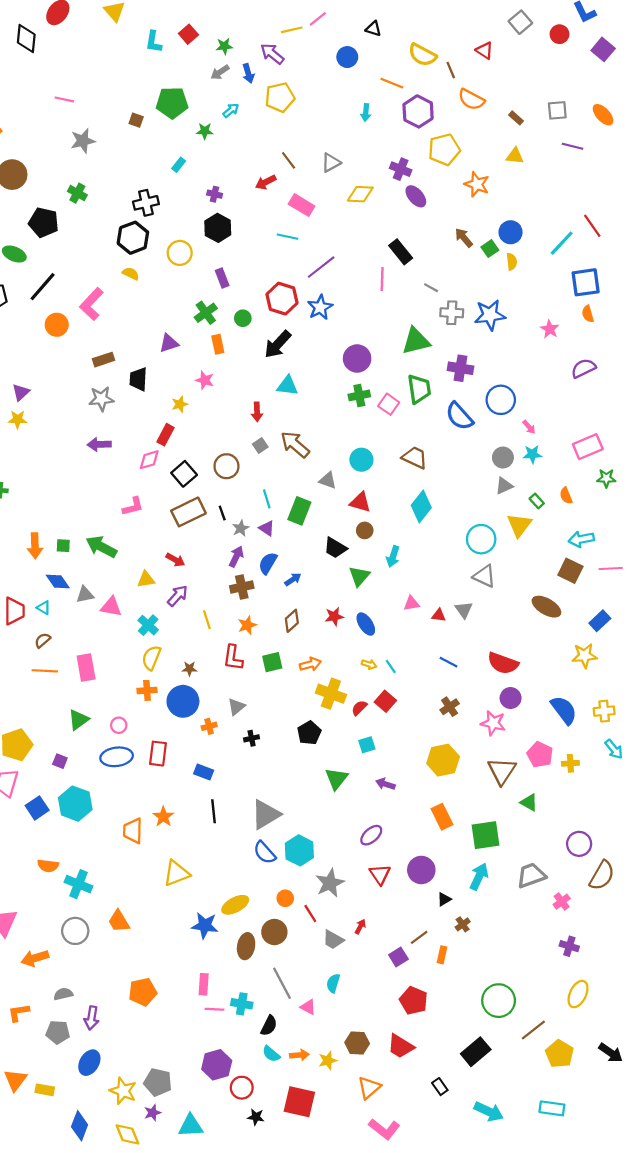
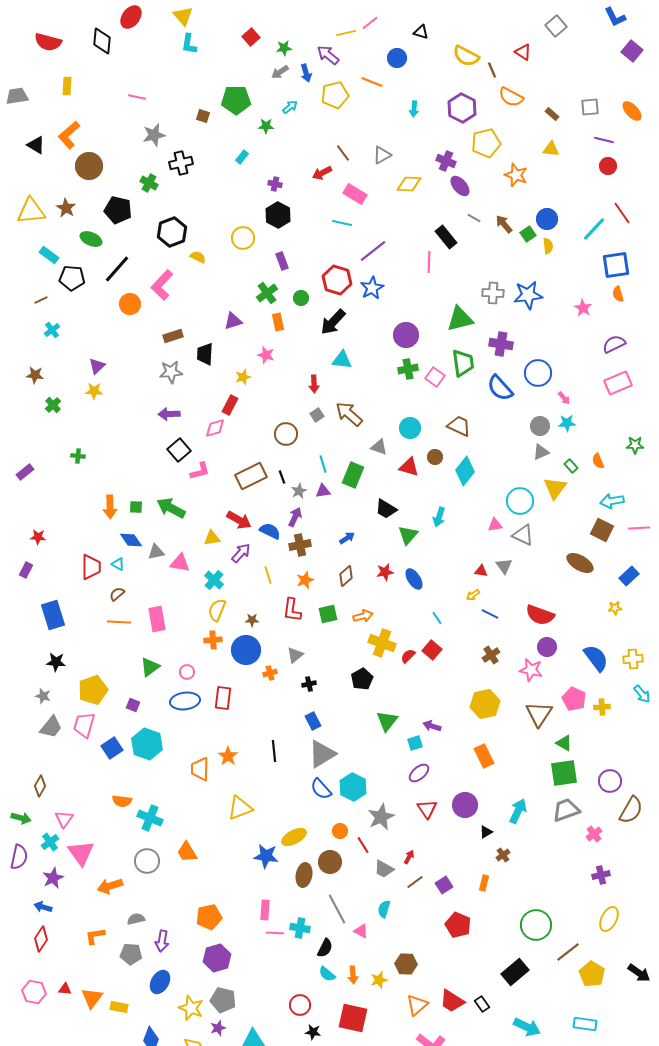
red circle: (560, 34) -> (608, 166), moved
cyan L-shape: (154, 42) -> (189, 44), moved
orange line: (392, 83) -> (372, 82), moved
black cross: (146, 203) -> (181, 163), moved
black hexagon: (133, 238) -> (172, 232), moved
gray line: (431, 288) -> (474, 218), moved
pink rectangle: (588, 447) -> (618, 383), moved
black square: (184, 474) -> (179, 450), moved
purple triangle: (267, 528) -> (323, 491), turned -42
brown circle: (365, 530) -> (435, 457), moved
red arrow: (175, 560) -> (239, 520), size x1.4
blue semicircle: (268, 563) -> (270, 531), moved, turned 85
pink triangle: (412, 603) -> (495, 525), moved
yellow star: (585, 656) -> (615, 608), size x0.6
yellow arrow: (369, 664) -> (473, 595), moved, turned 128
cyan square: (367, 745) -> (415, 743), moved
blue rectangle: (204, 772) -> (313, 721), moved, turned 42
green square: (486, 835) -> (564, 773), moved
brown line: (419, 937) -> (415, 882), moved
purple cross: (569, 946) -> (601, 875), turned -30
red trapezoid: (401, 1046) -> (452, 1001), moved
orange arrow: (299, 1055) -> (353, 975), turned 90
purple hexagon: (217, 1065) -> (217, 958), moved

